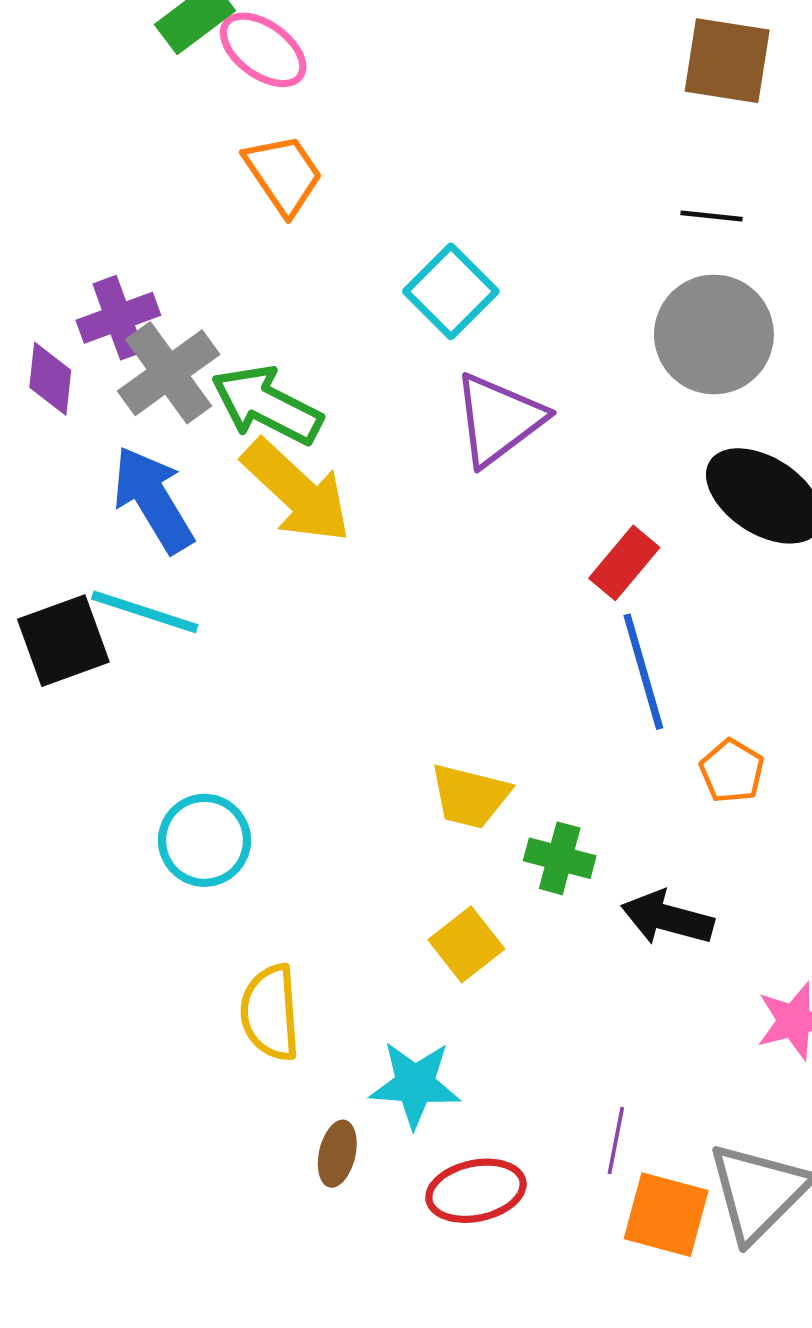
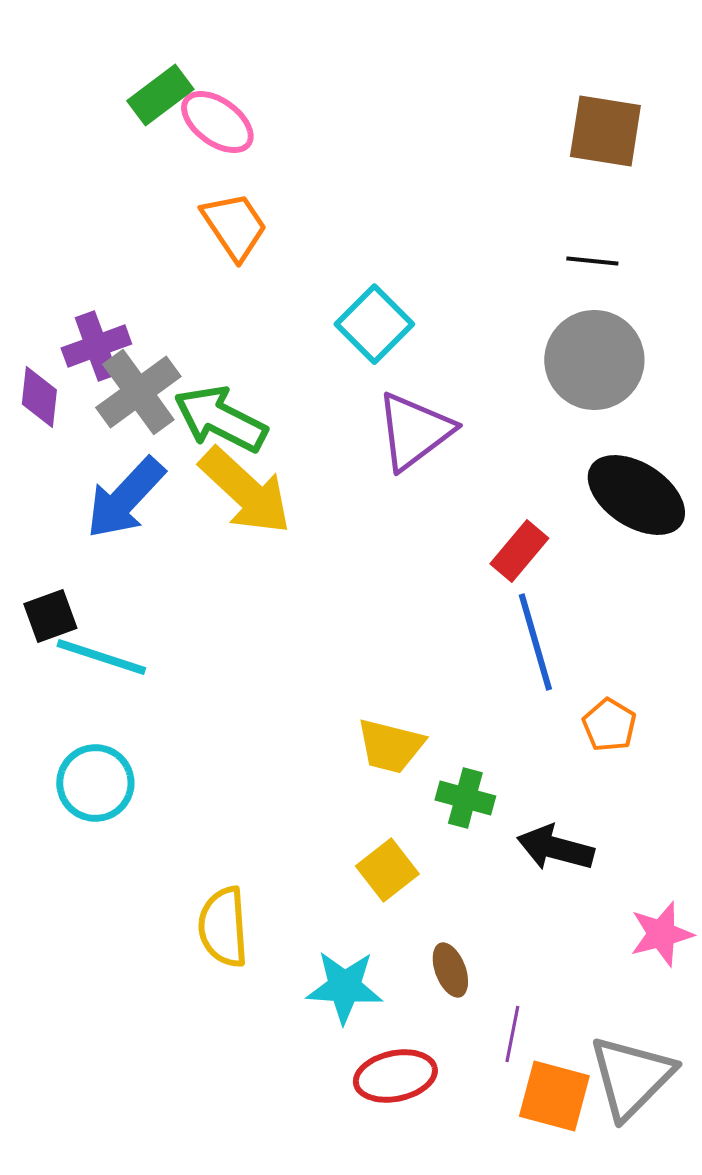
blue arrow: (153, 500) -> (125, 498), turned -106
cyan line: (145, 612) -> (101, 657), moved
black square: (63, 641) -> (50, 616), size x0.7
cyan circle: (205, 840) -> (95, 783), moved
brown ellipse: (337, 1154) -> (450, 970), moved, turned -34

